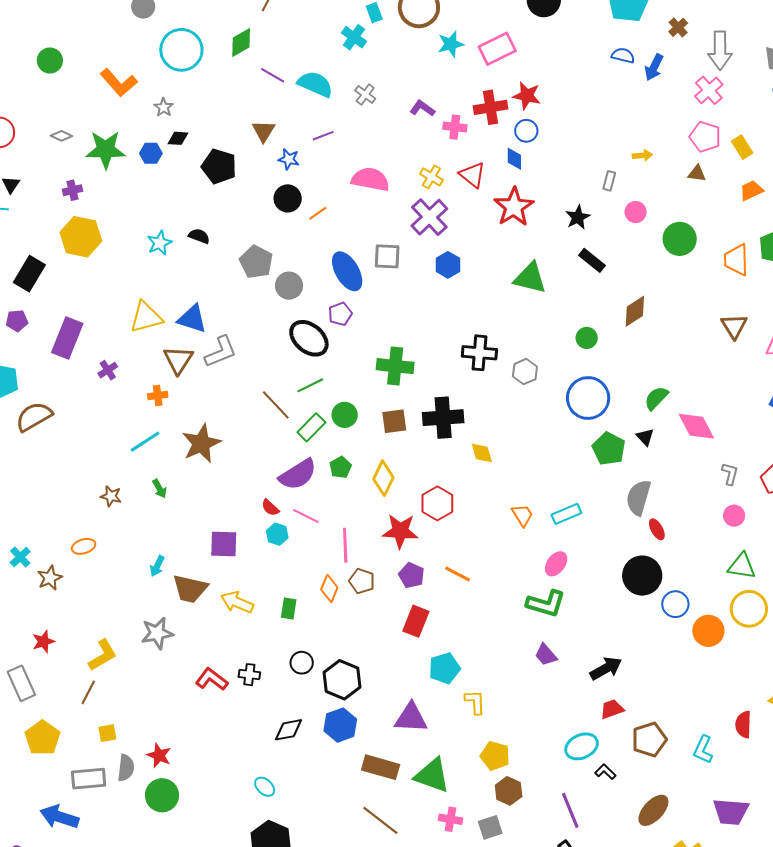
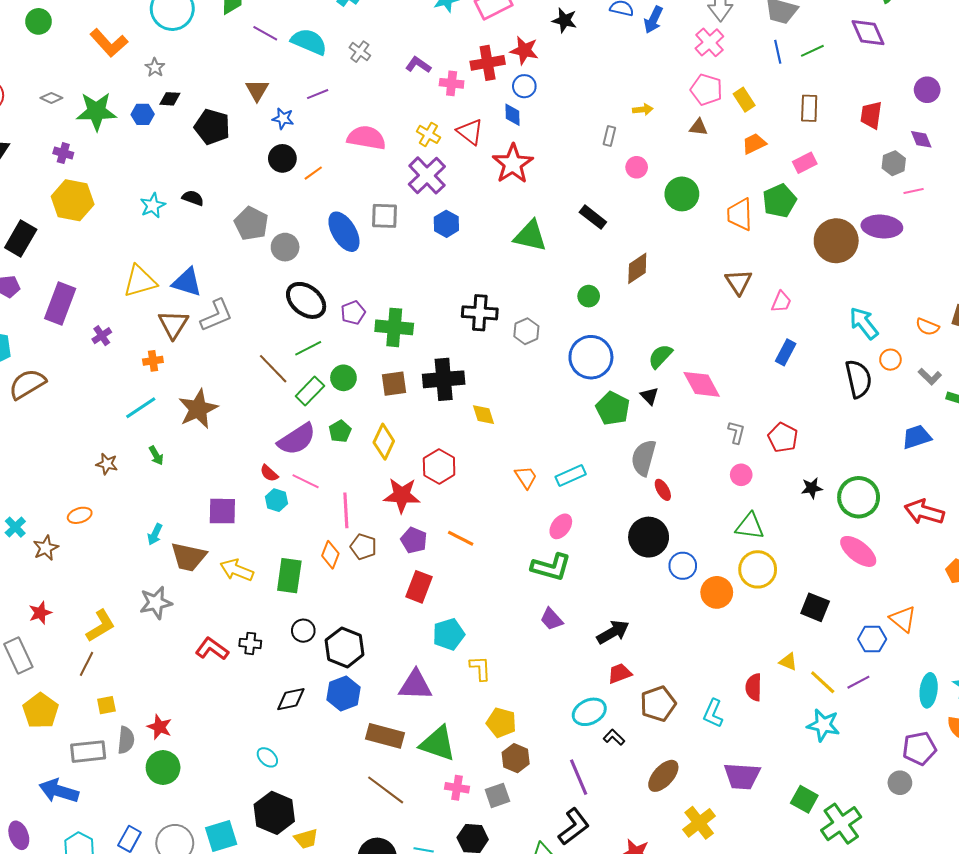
purple cross: (72, 190) -> (63, 153), turned 30
black star: (578, 217) -> (565, 20), moved, turned -30
purple pentagon: (340, 314) -> (353, 313), moved
green rectangle: (289, 608) -> (289, 576), size x1.6

